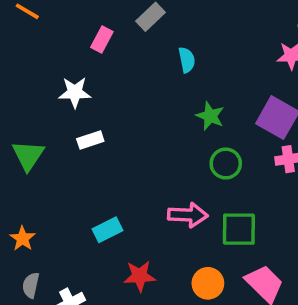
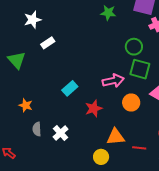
green circle: (226, 164) -> (134, 47), moved
pink arrow: (188, 215) -> (113, 81), moved
green square: (239, 229) -> (140, 69), turned 30

